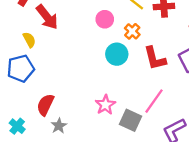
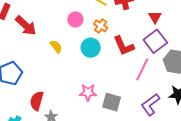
yellow semicircle: (29, 40) -> (56, 46), moved
pink line: (154, 101) -> (142, 69), moved
pink star: (105, 105) -> (88, 92), turned -30

